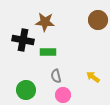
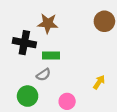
gray semicircle: (56, 76) -> (44, 75), moved, turned -112
yellow arrow: (93, 77) -> (99, 82), turned 88

